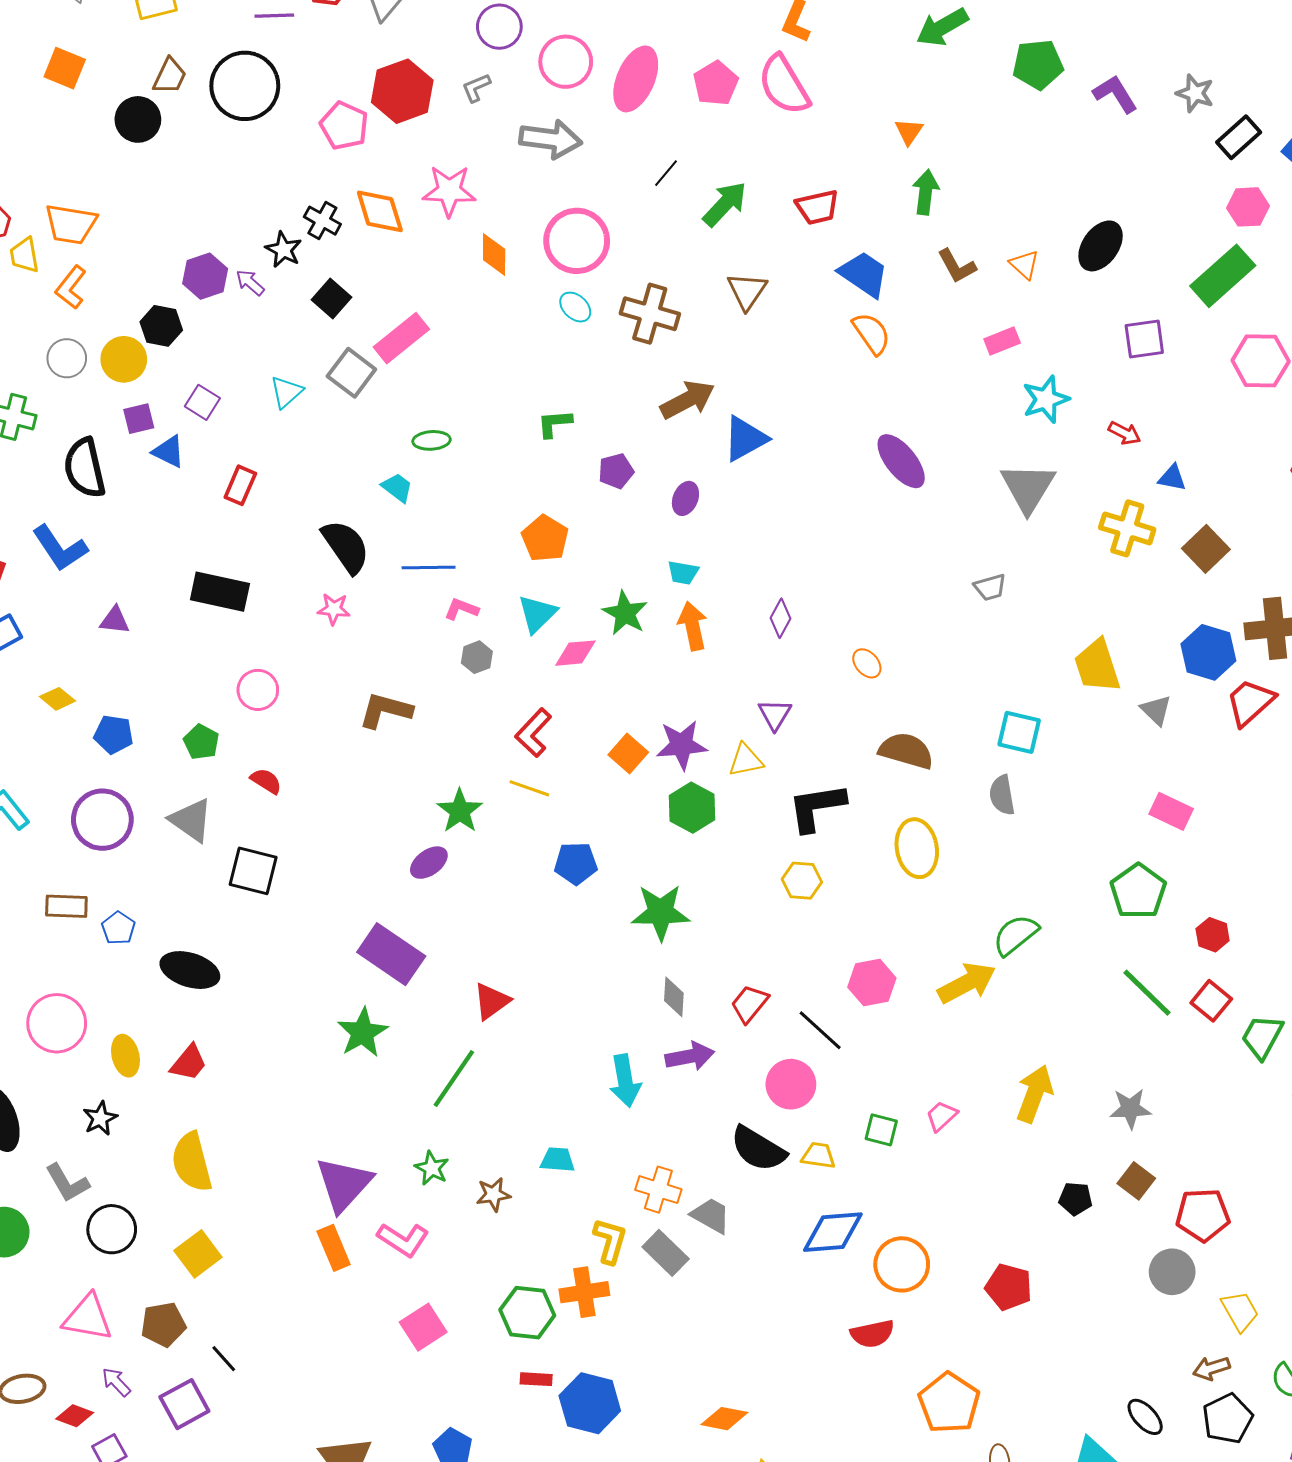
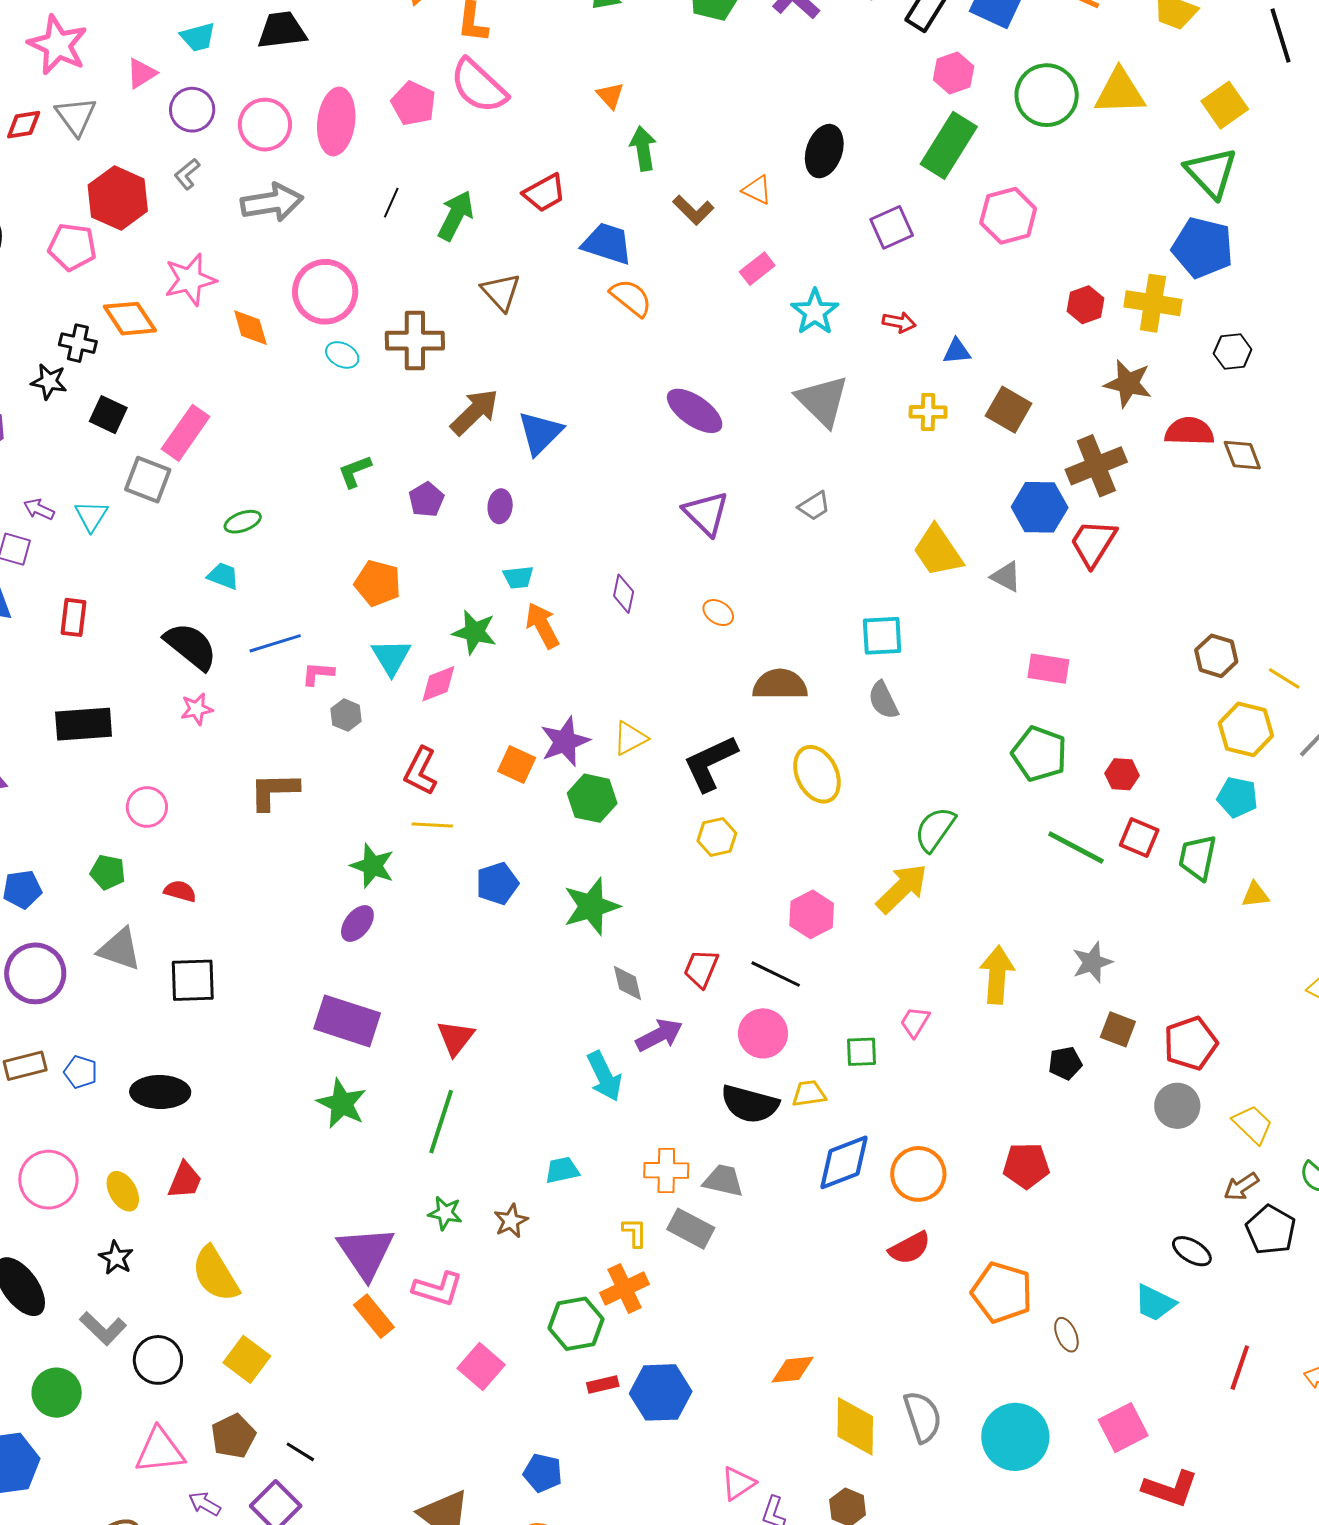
purple arrow: (250, 283) -> (39, 509), moved
yellow cross: (1127, 528) -> (928, 412), size x0.7
purple triangle: (775, 714) -> (706, 513), moved, size x1.4
yellow L-shape: (610, 1241) -> (635, 1233), size x0.7

